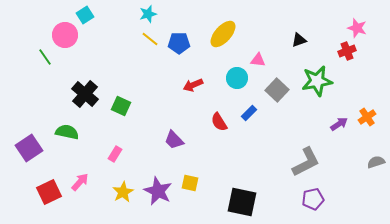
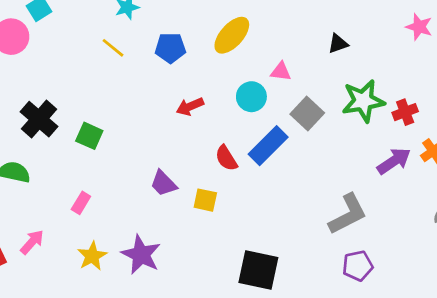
yellow line: (150, 39) -> (113, 48), moved
red cross: (347, 51) -> (405, 112), moved
blue rectangle: (249, 113) -> (268, 146), size x1.8
purple arrow: (339, 124) -> (394, 161), size x1.4
yellow square: (190, 183) -> (205, 200), moved

